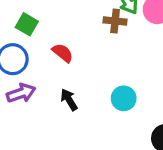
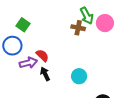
red semicircle: (63, 53) -> (42, 55), moved
purple arrow: (21, 93) -> (28, 63), moved

